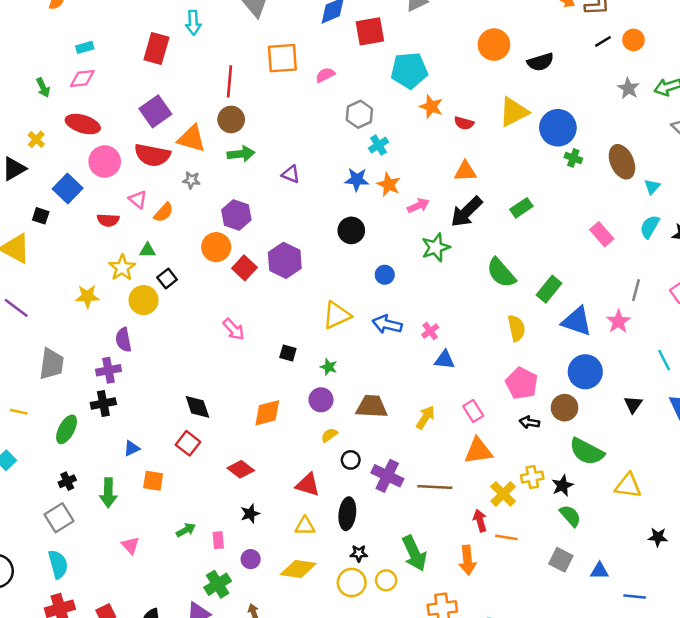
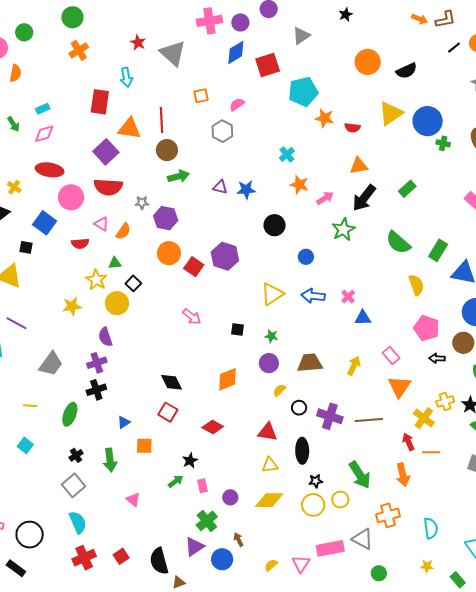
orange square: (282, 58) -> (201, 96), size x0.6
green arrow: (43, 88) -> (13, 124), moved
gray hexagon: (359, 114) -> (222, 131), moved
orange triangle: (192, 139) -> (129, 128), moved
blue star: (357, 180) -> (246, 190), moved
purple hexagon: (236, 215) -> (166, 218), moved
gray trapezoid: (52, 364) -> (51, 364), turned 36
orange triangle: (478, 451) -> (399, 387), turned -40
black star: (250, 514) -> (190, 461), moved

